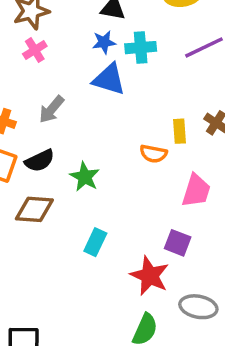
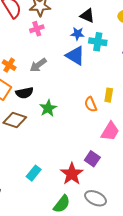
orange semicircle: (153, 154) -> (91, 104), turned 42
cyan rectangle: (95, 242) -> (34, 173), moved

